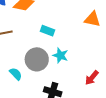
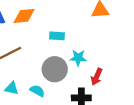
red arrow: (92, 78) -> (97, 77), moved

